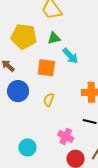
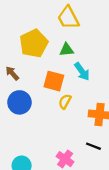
yellow pentagon: (24, 36) -> (34, 43), turned 30
yellow semicircle: (49, 100) -> (65, 102), moved

